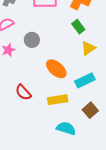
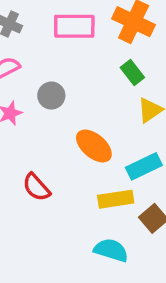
yellow rectangle: (58, 100) -> (116, 199), moved

